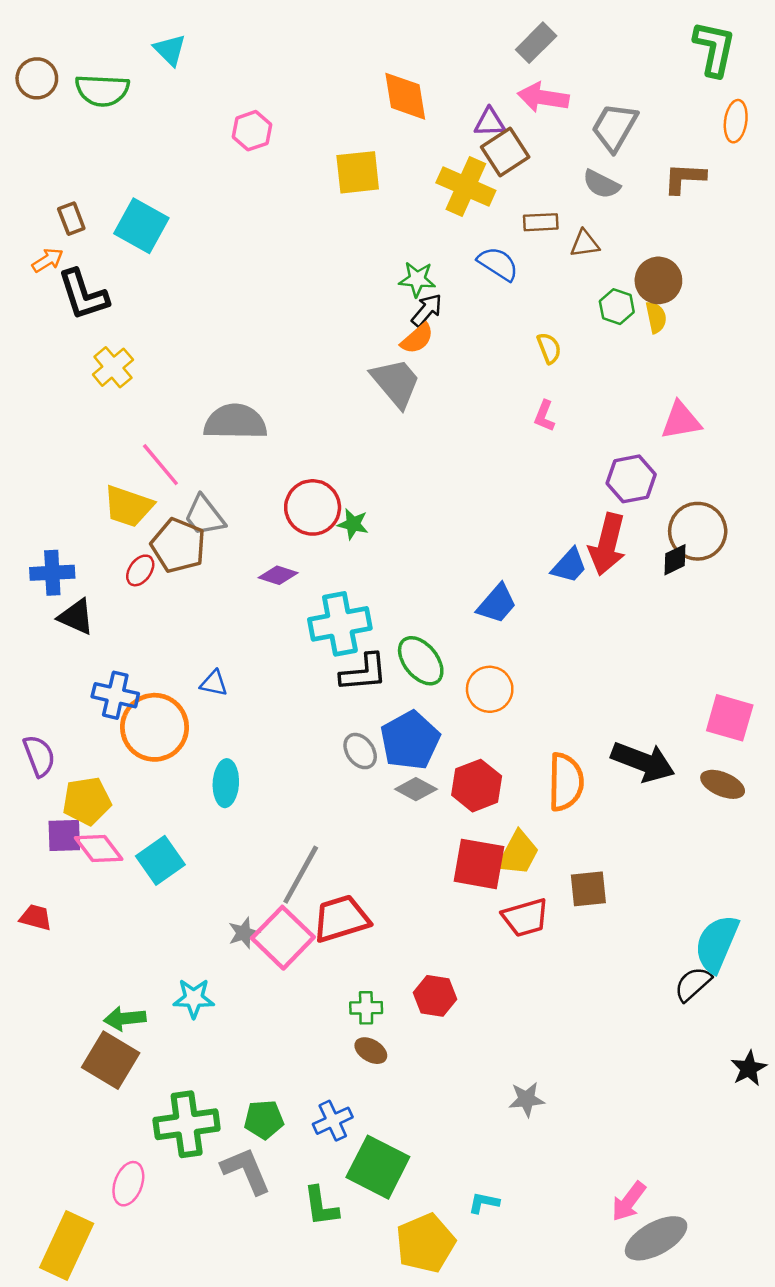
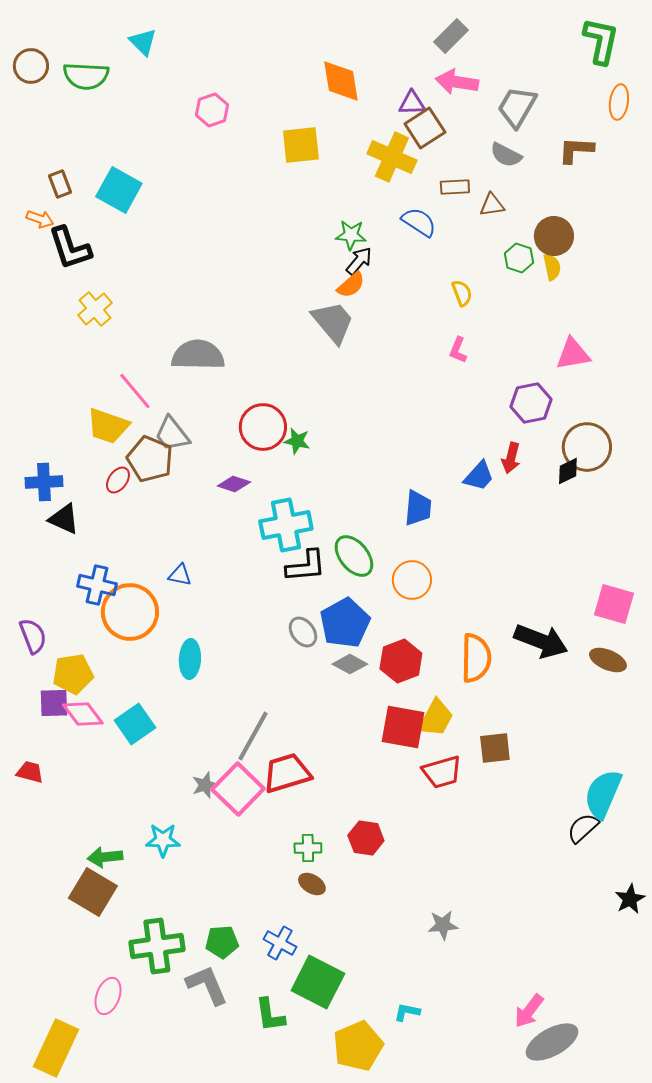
orange arrow: (48, 260) -> (40, 219), turned 52
red arrow: (607, 544) -> (511, 458), size x0.6
blue trapezoid: (497, 604) -> (418, 508), turned -36
blue cross: (333, 1121) -> (280, 943), turned -36

